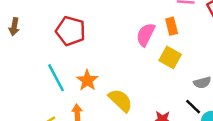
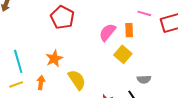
red pentagon: (71, 31) -> (62, 17), moved
cyan line: (56, 78) -> (18, 61), moved

